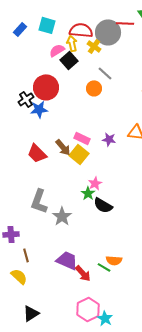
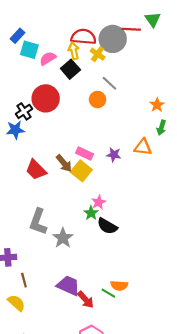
cyan square: (47, 25) -> (29, 50), moved
pink semicircle: (57, 50) -> (48, 58), moved
blue star: (39, 109) -> (15, 130), moved

